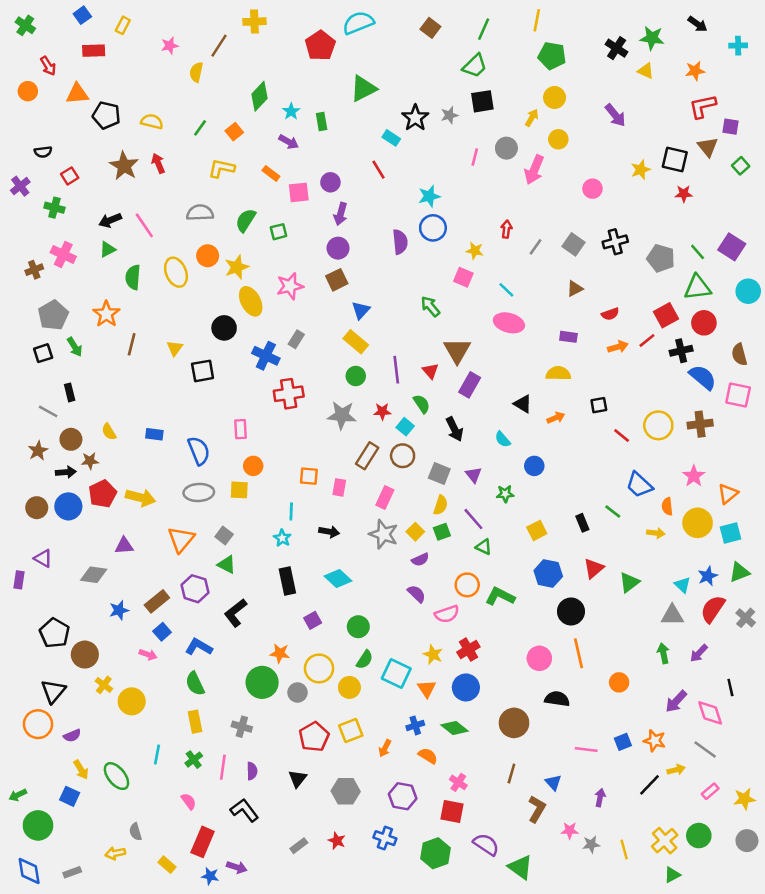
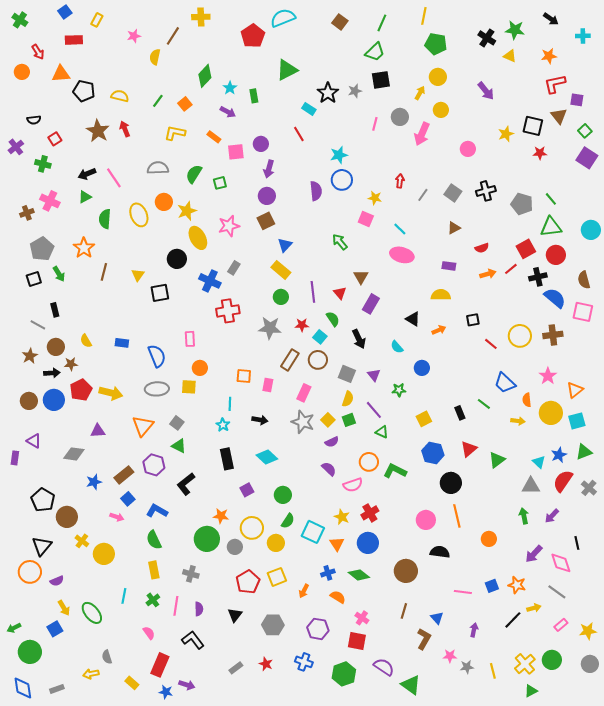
purple square: (732, 247) -> (587, 158), moved
brown triangle: (457, 351) -> (361, 277), size x0.7
blue square: (70, 796) -> (55, 629), turned 35

